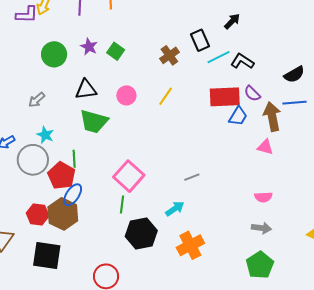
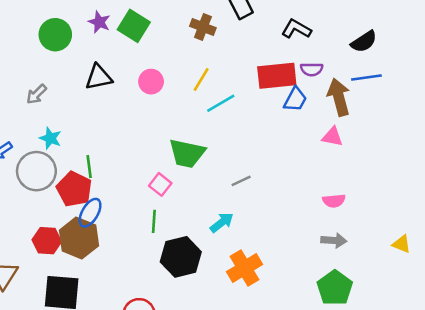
green square: (116, 51) -> (134, 26), size x1.4
brown cross: (169, 55) -> (203, 27), turned -30
cyan line: (219, 57) -> (221, 103), moved
purple semicircle: (252, 94) -> (312, 69), turned -42
green trapezoid: (94, 121) -> (187, 153), moved
pink square: (129, 176) -> (160, 184), size x0.6

